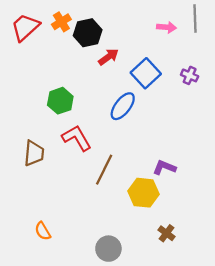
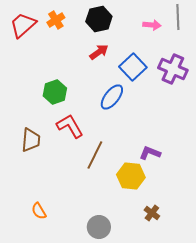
black hexagon: (88, 33) -> (99, 19), moved
purple cross: (190, 75) -> (173, 69), size x1.8

